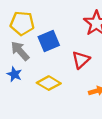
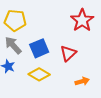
blue square: (49, 41) -> (39, 48), moved

